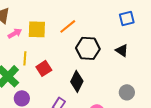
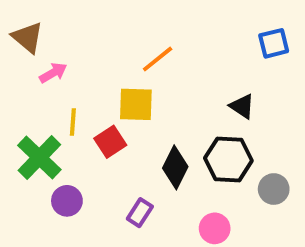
yellow square: (37, 29) -> (136, 104), moved
black hexagon: (88, 48) -> (228, 159), moved
black triangle: (122, 50) -> (242, 106), moved

